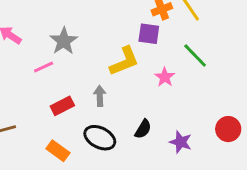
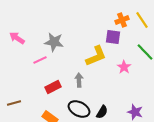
gray star: (64, 41) -> (54, 42), turned -30
black semicircle: (143, 129) -> (102, 112), moved

